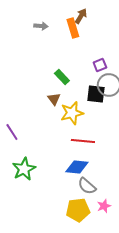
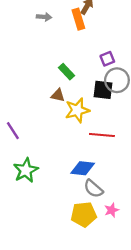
brown triangle: (54, 99) -> (58, 95), turned -40
red line: (83, 141) -> (102, 135), moved

